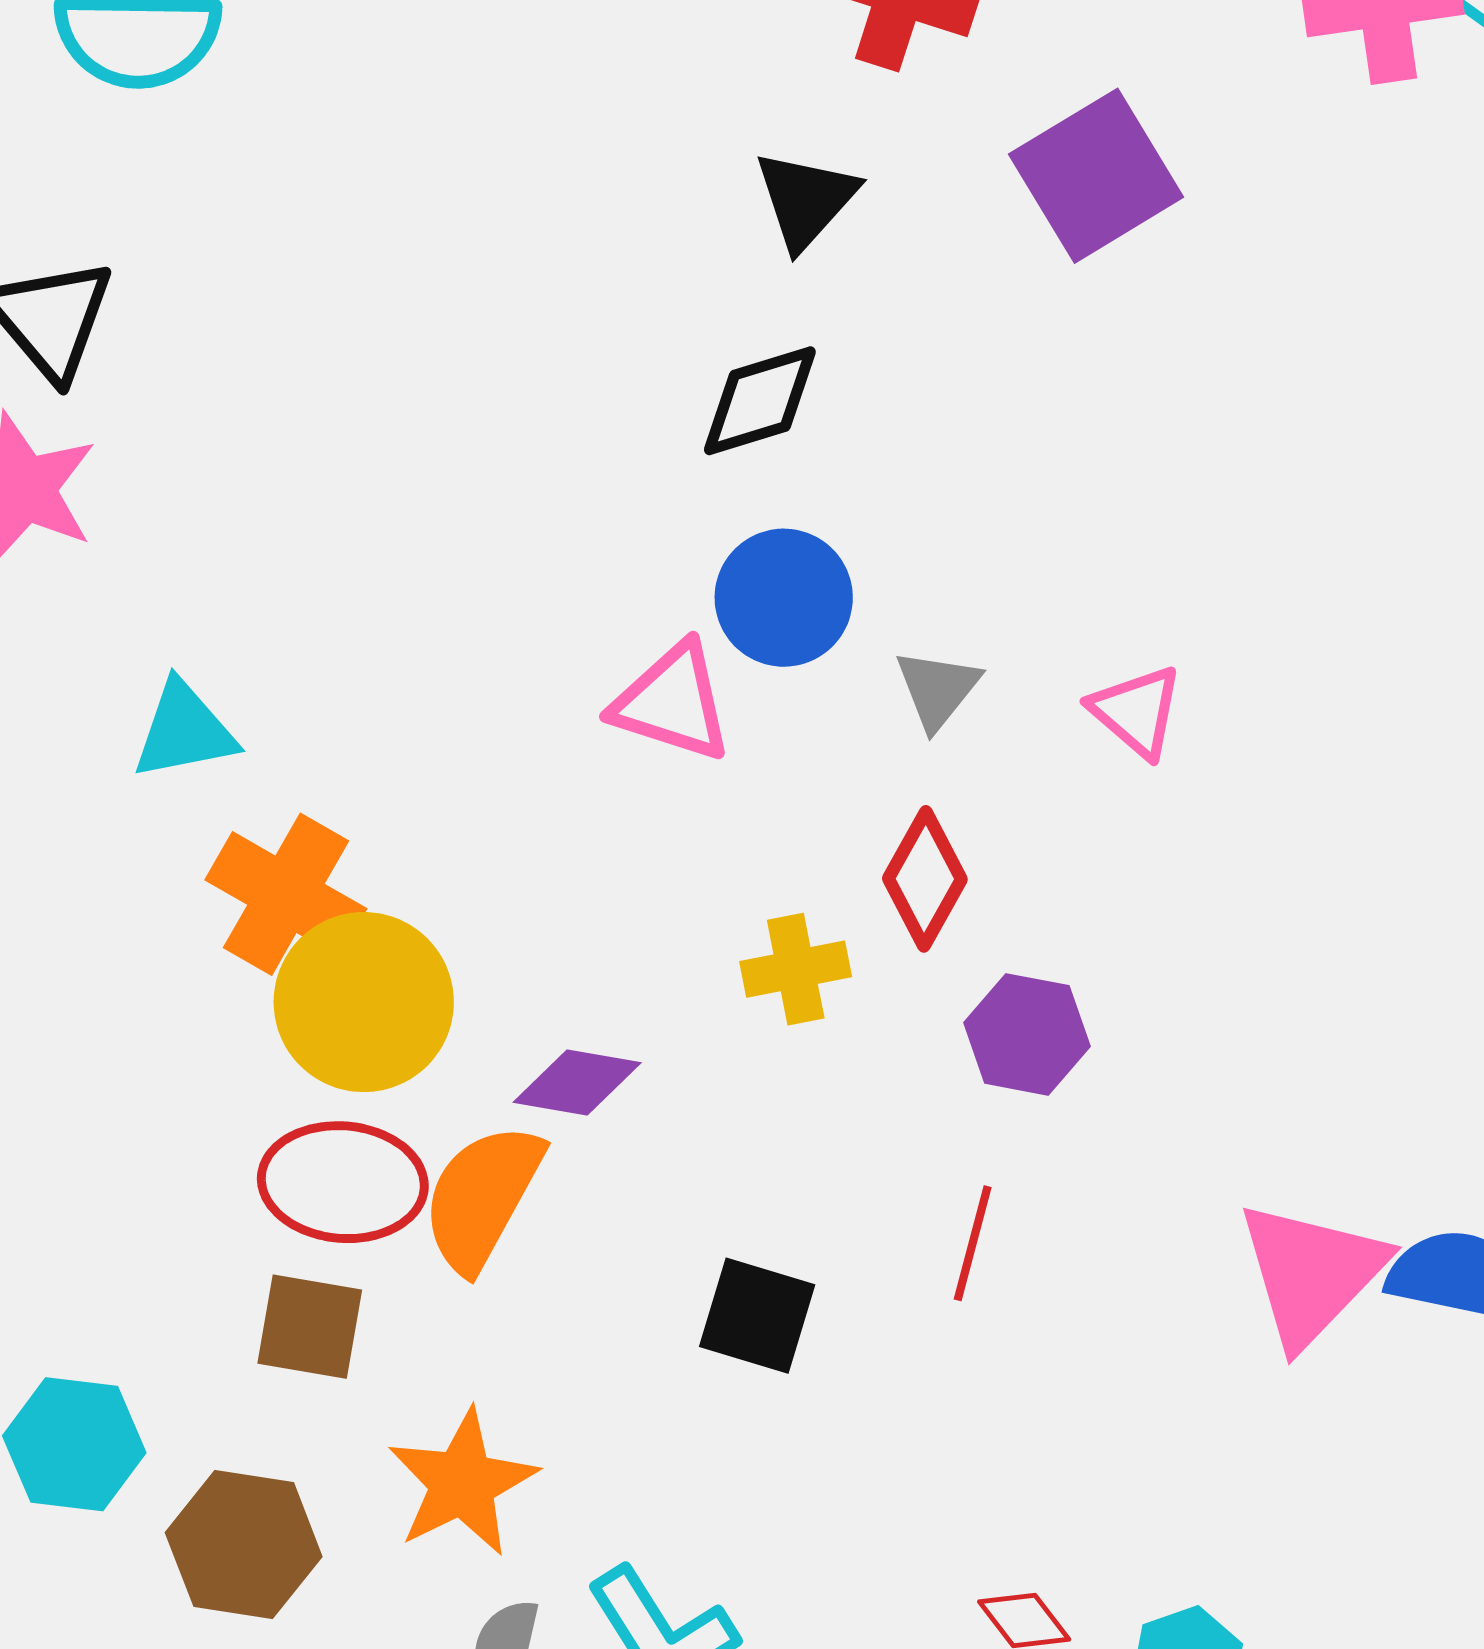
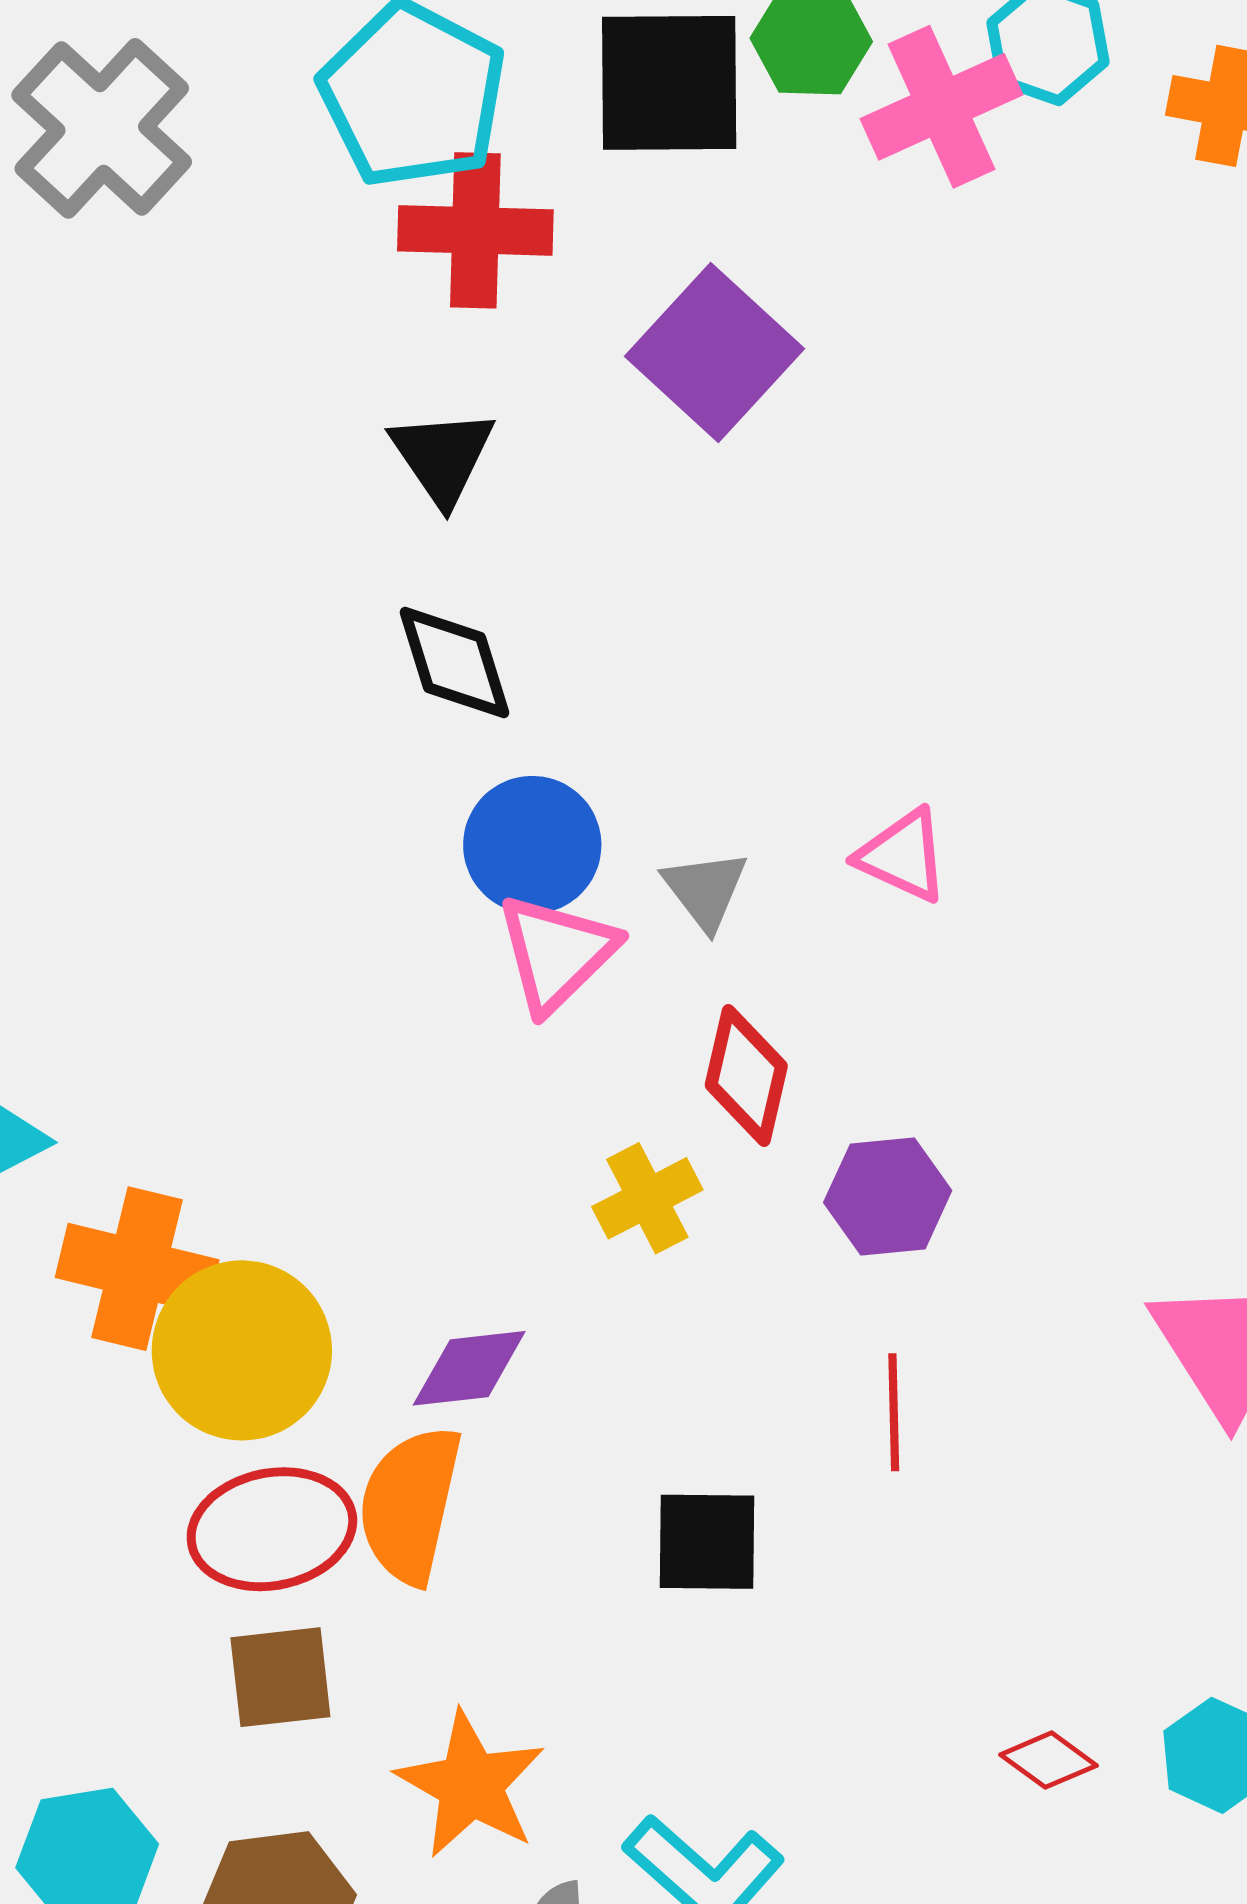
black diamond: (760, 401) -> (454, 662), turned -74
pink triangle: (672, 702) -> (556, 953), moved, turned -46

